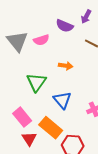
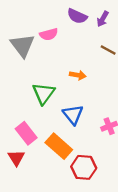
purple semicircle: (65, 26) -> (77, 16), moved
pink semicircle: (41, 40) -> (49, 34), moved
red triangle: (29, 139) -> (16, 158), moved

